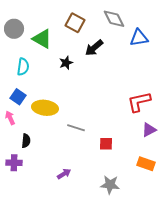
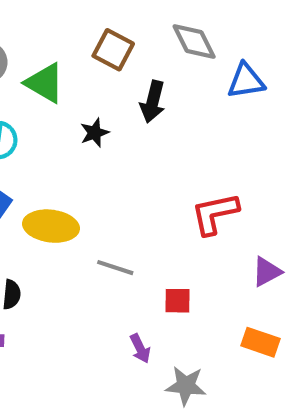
black arrow: (94, 48) -> (153, 102), turned -36
red L-shape: (139, 102) -> (215, 214), moved
purple arrow: (64, 174) -> (140, 348), moved, turned 96

